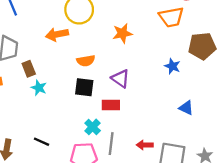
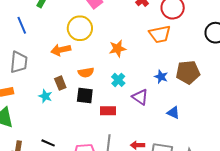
brown pentagon: (202, 46) -> (188, 72), moved
brown rectangle: (29, 69) -> (60, 83), moved
purple triangle: (120, 79) -> (140, 97), moved
cyan cross: (93, 127) -> (118, 80), moved

